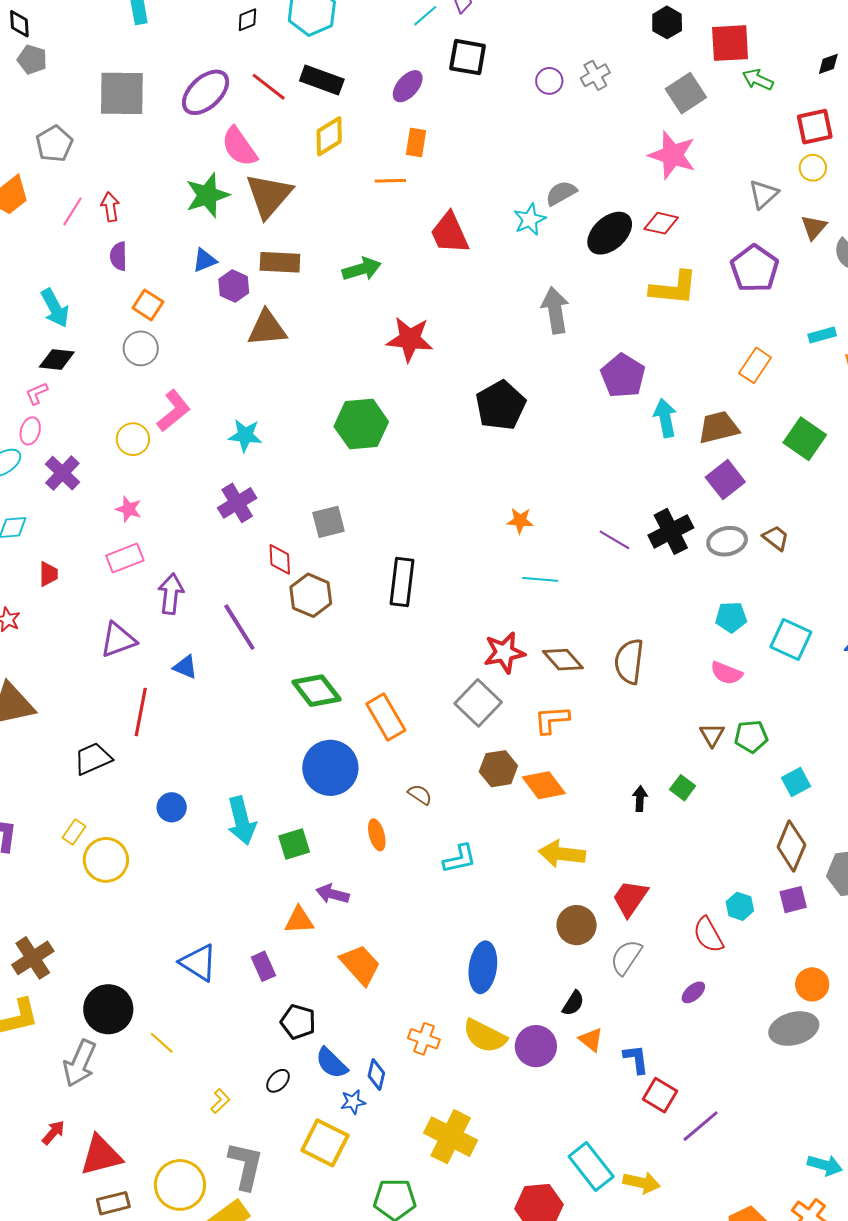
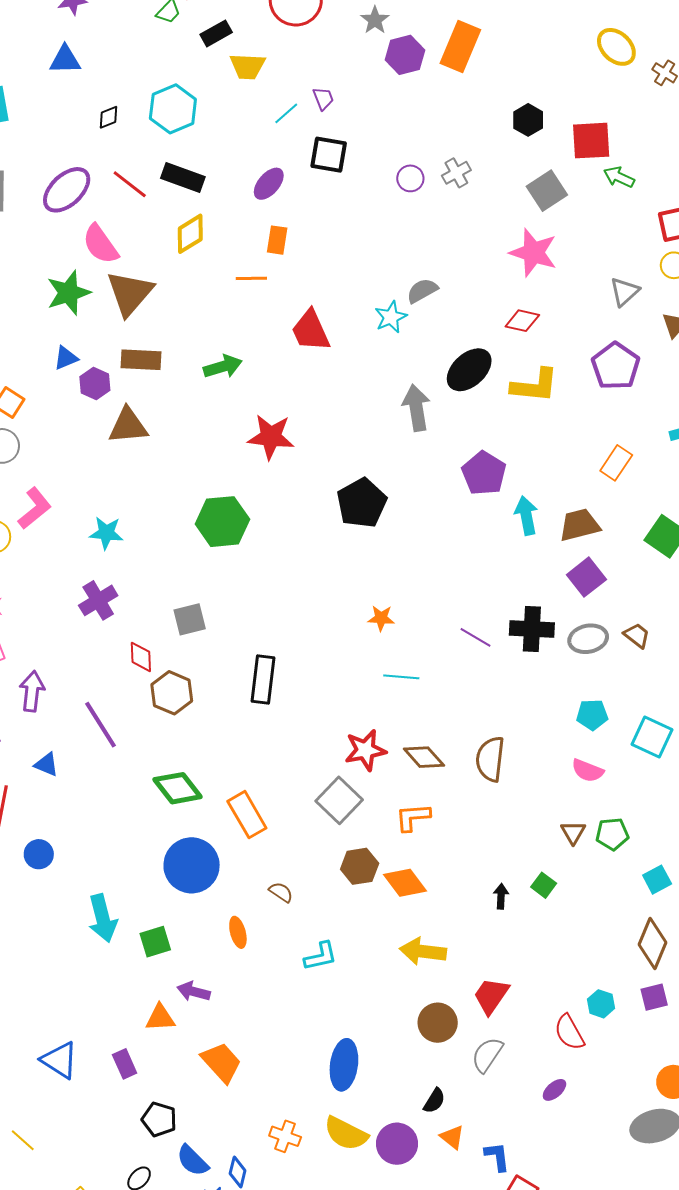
black ellipse: (610, 233) -> (469, 370), moved
black cross: (671, 531) -> (532, 629), turned 30
blue circle: (172, 807) -> (39, 854), moved

